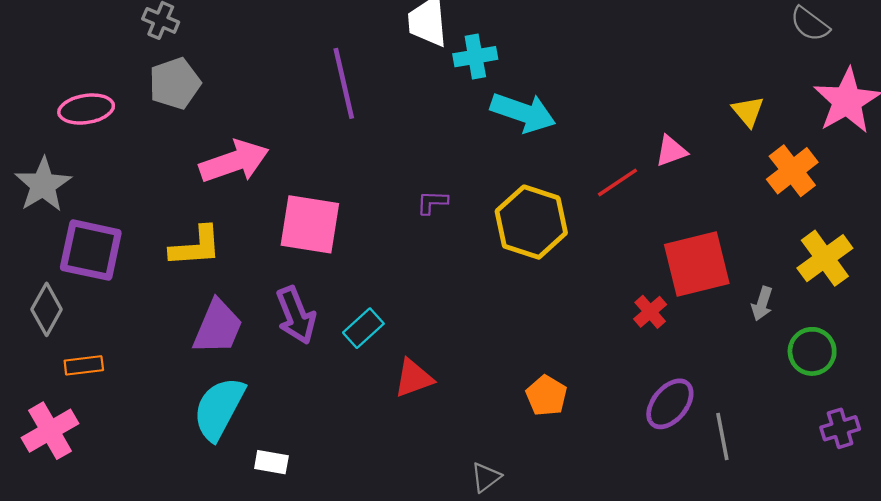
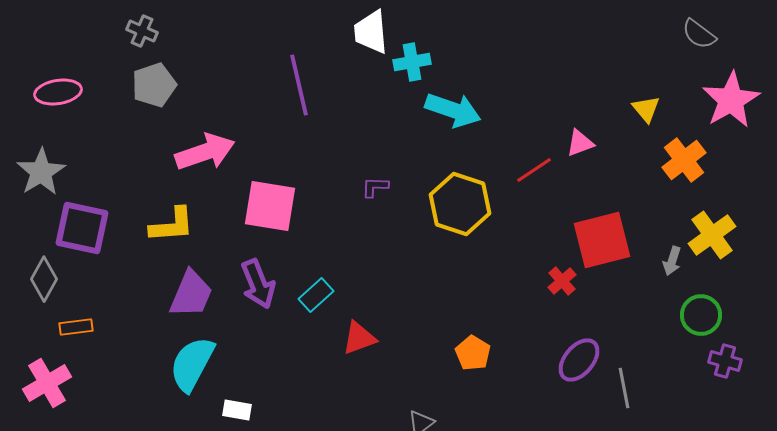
pink ellipse: (86, 109) -> (58, 92), moved
gray arrow: (762, 304) -> (672, 261), moved
purple cross: (840, 428) -> (725, 361), moved, turned 32

